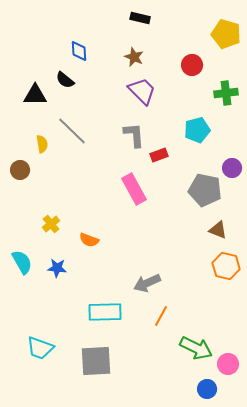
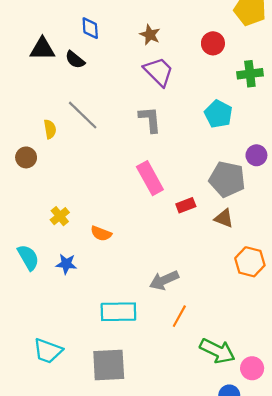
black triangle: (35, 95) -> (42, 49), moved
cyan pentagon: (197, 130) -> (218, 114), turned -30
red rectangle: (159, 155) -> (186, 205), moved
brown triangle: (218, 230) -> (224, 218), moved

